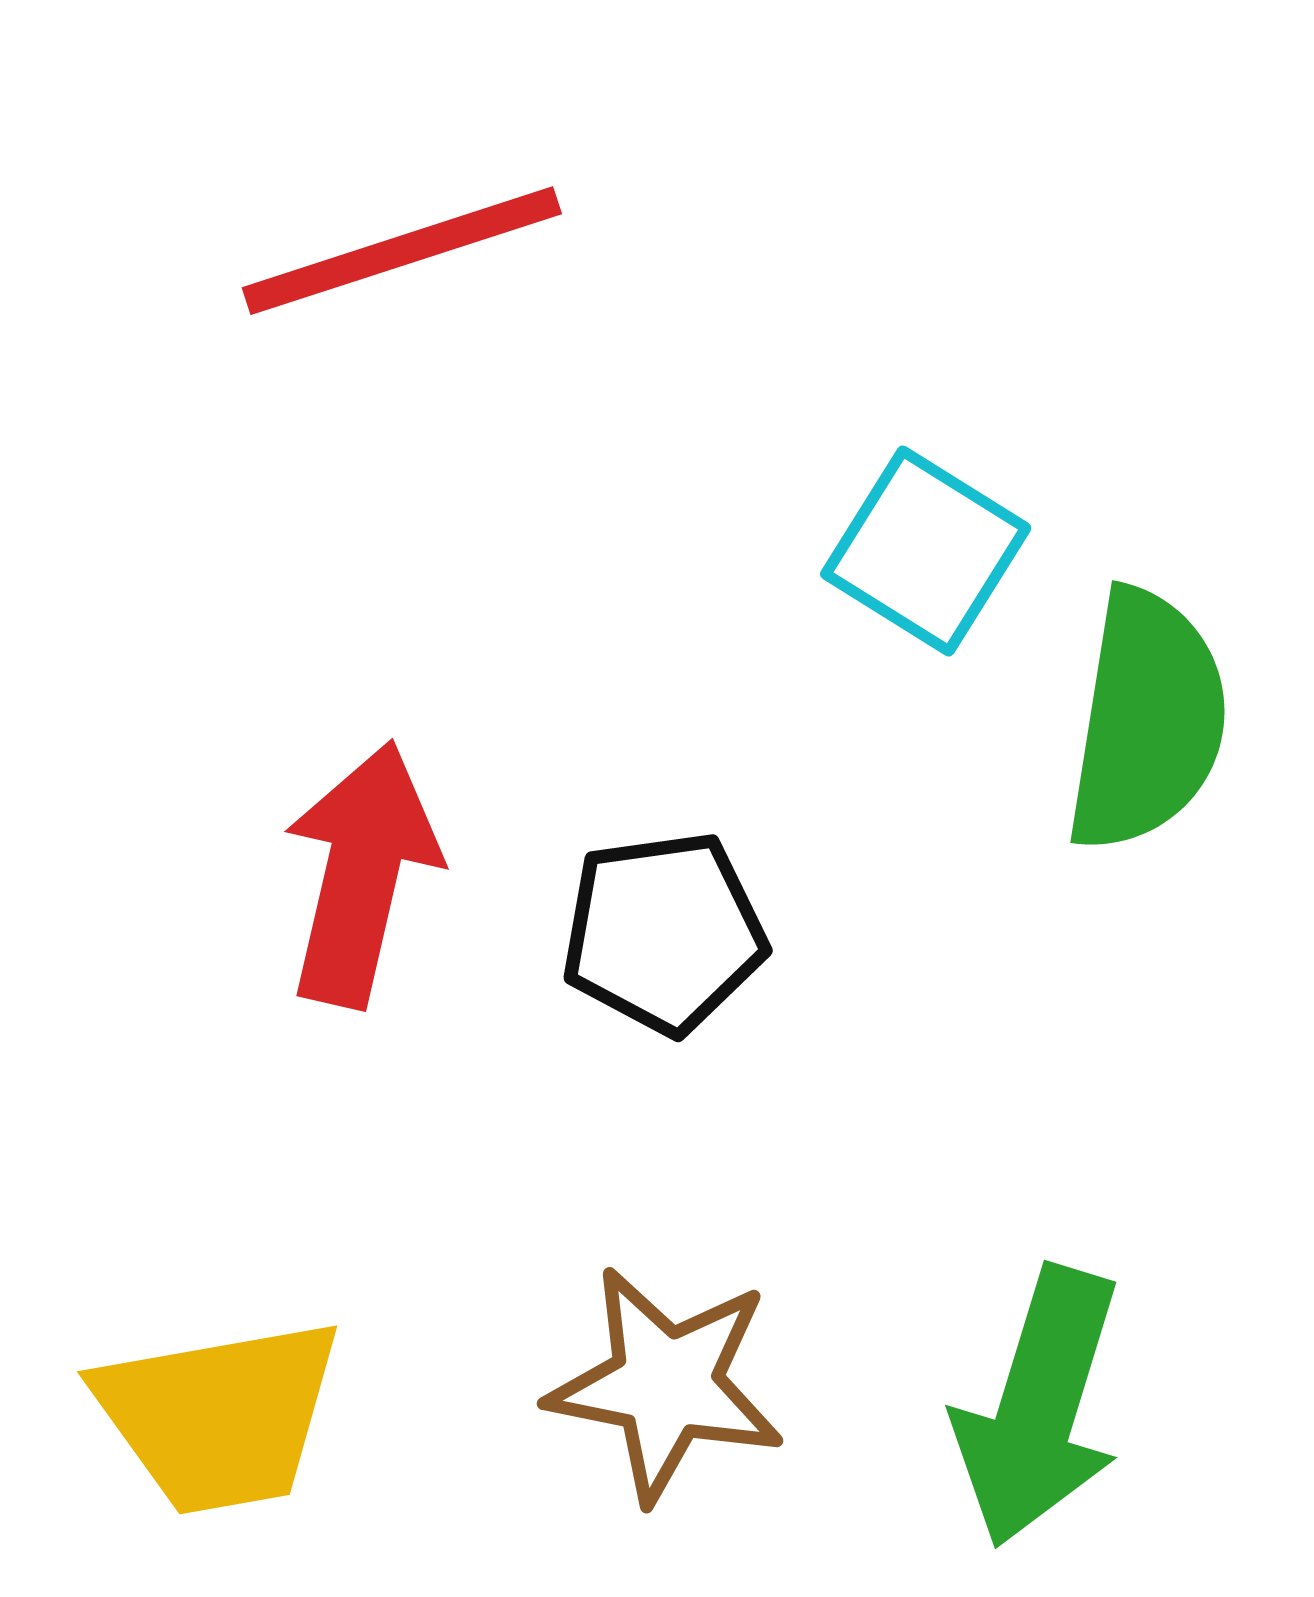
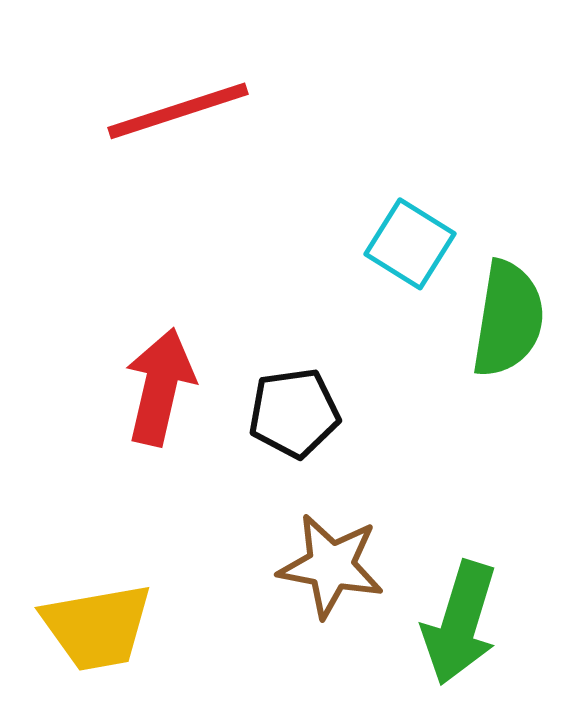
brown star: (666, 1384) -> (331, 566), moved

